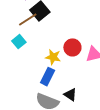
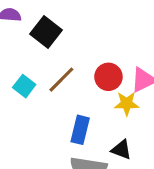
brown line: (28, 19) -> (61, 80), moved
yellow star: (53, 57) -> (127, 104), moved

